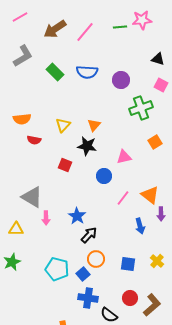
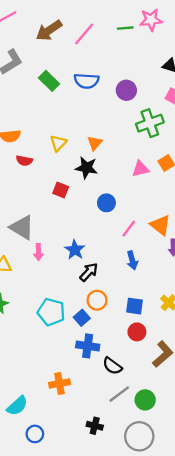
pink triangle: (124, 157) -> (140, 169), moved
blue arrow: (140, 226) -> (132, 260), moved
red circle: (130, 298) -> (137, 332), moved

